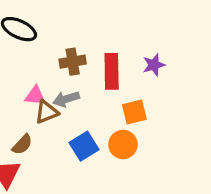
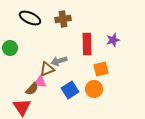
brown cross: (73, 62) -> (63, 19), moved
pink triangle: (35, 96) -> (40, 82), moved

